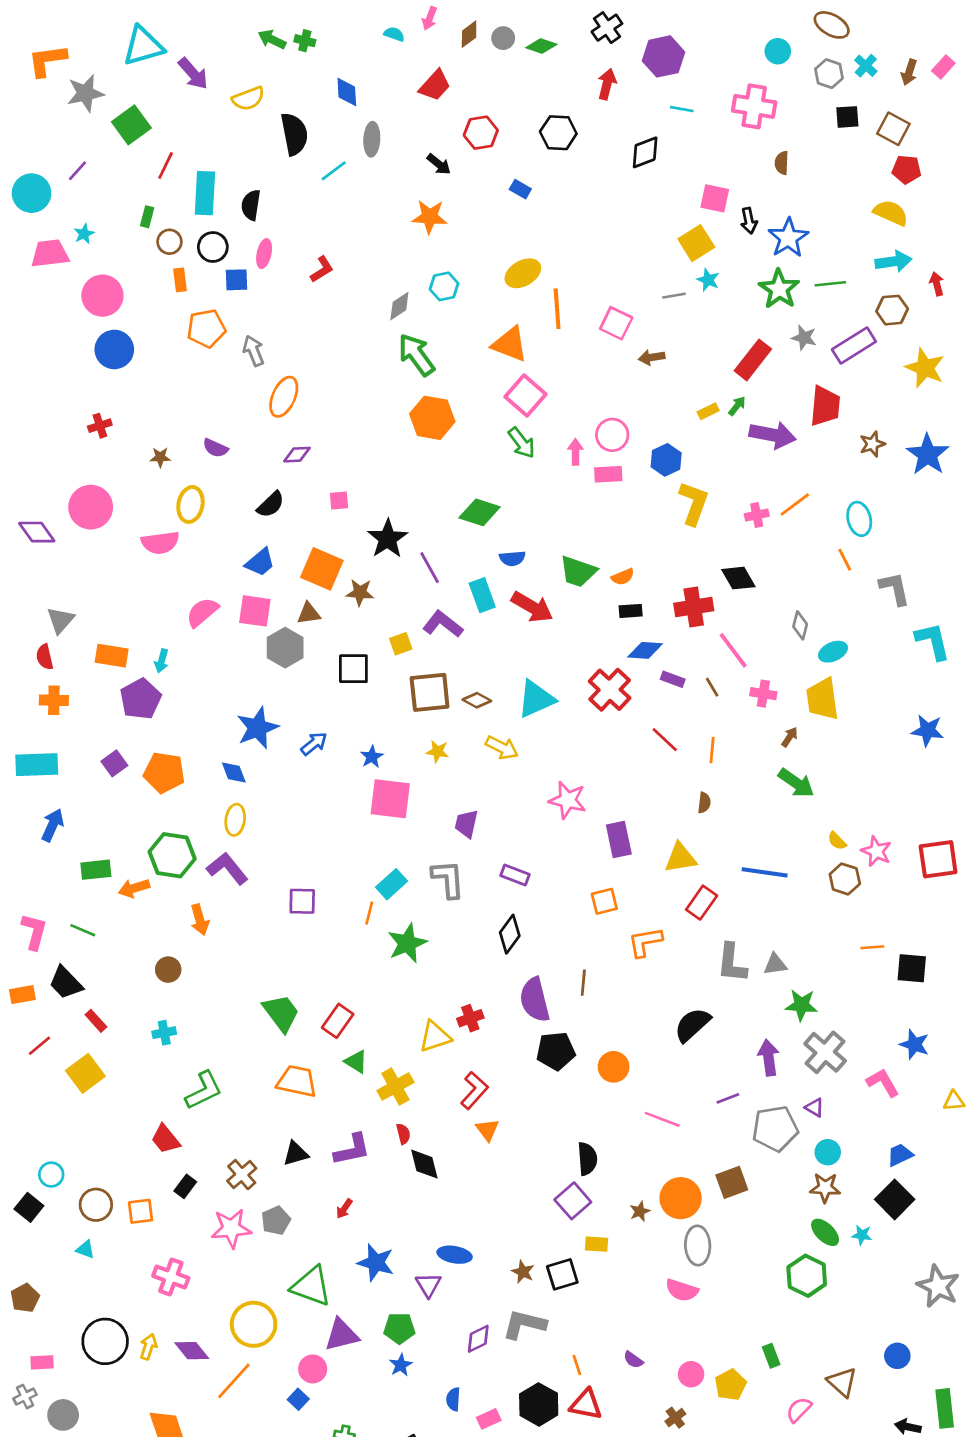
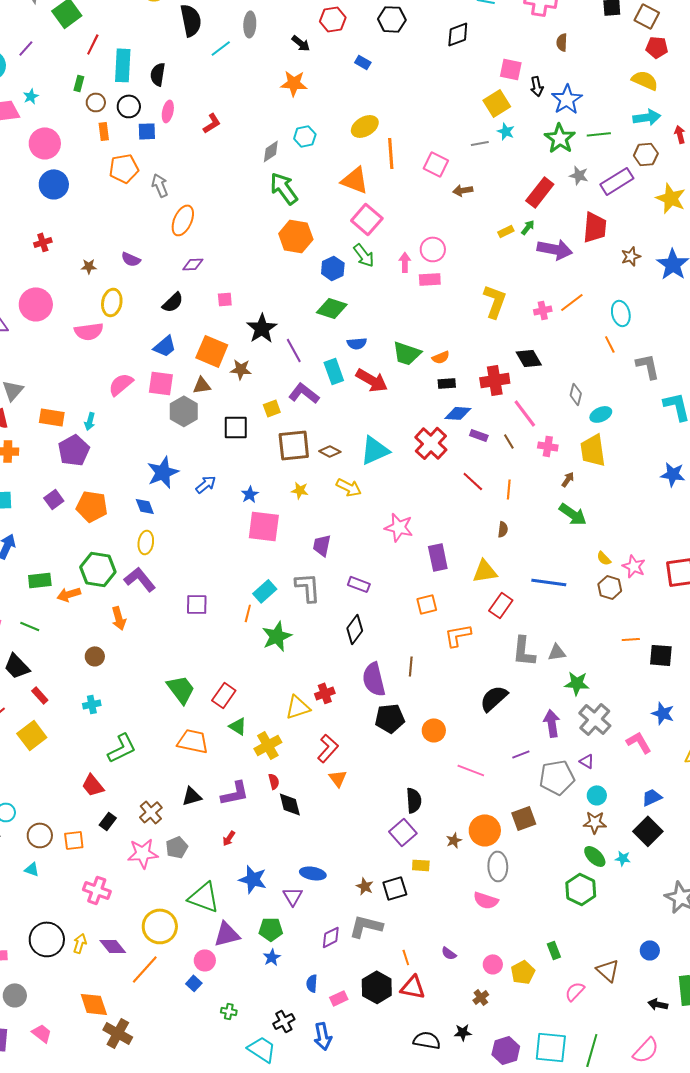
blue hexagon: (666, 460) -> (333, 268), moved

